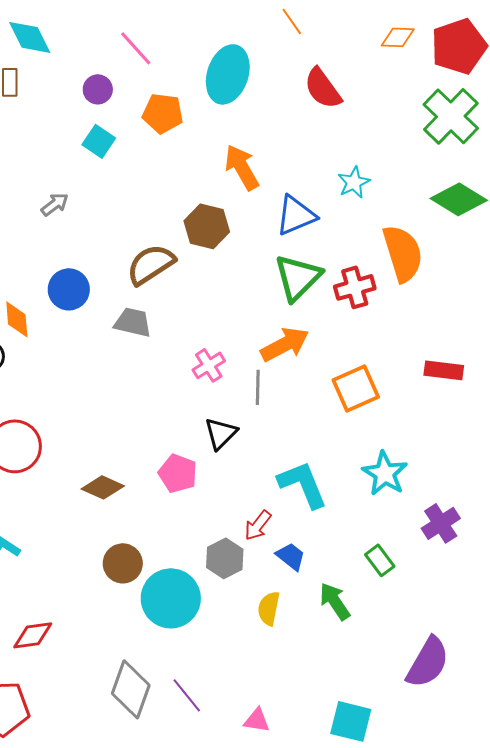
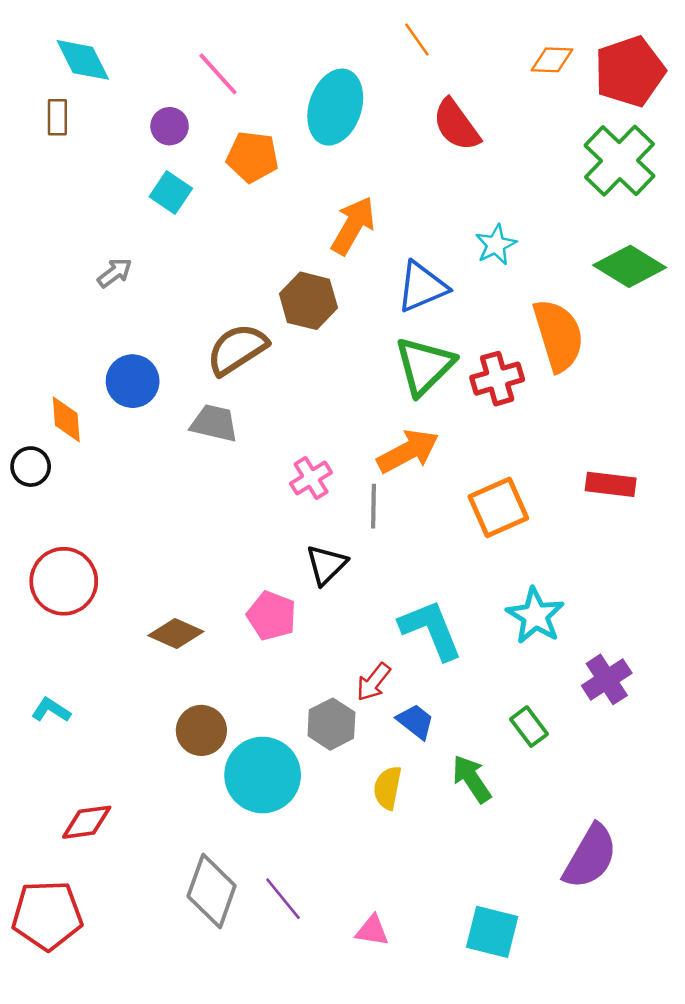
orange arrow: (242, 167) -> (353, 226), turned 60

